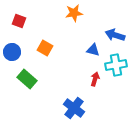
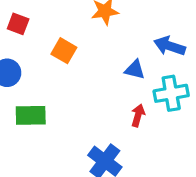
orange square: (45, 48) -> (64, 51), moved
green rectangle: (27, 79) -> (31, 115), turned -42

